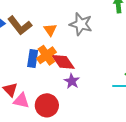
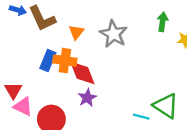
orange cross: (46, 55) -> (65, 61), turned 30

